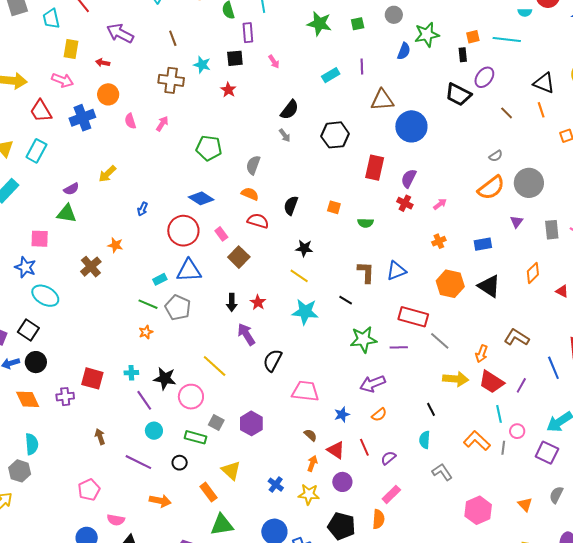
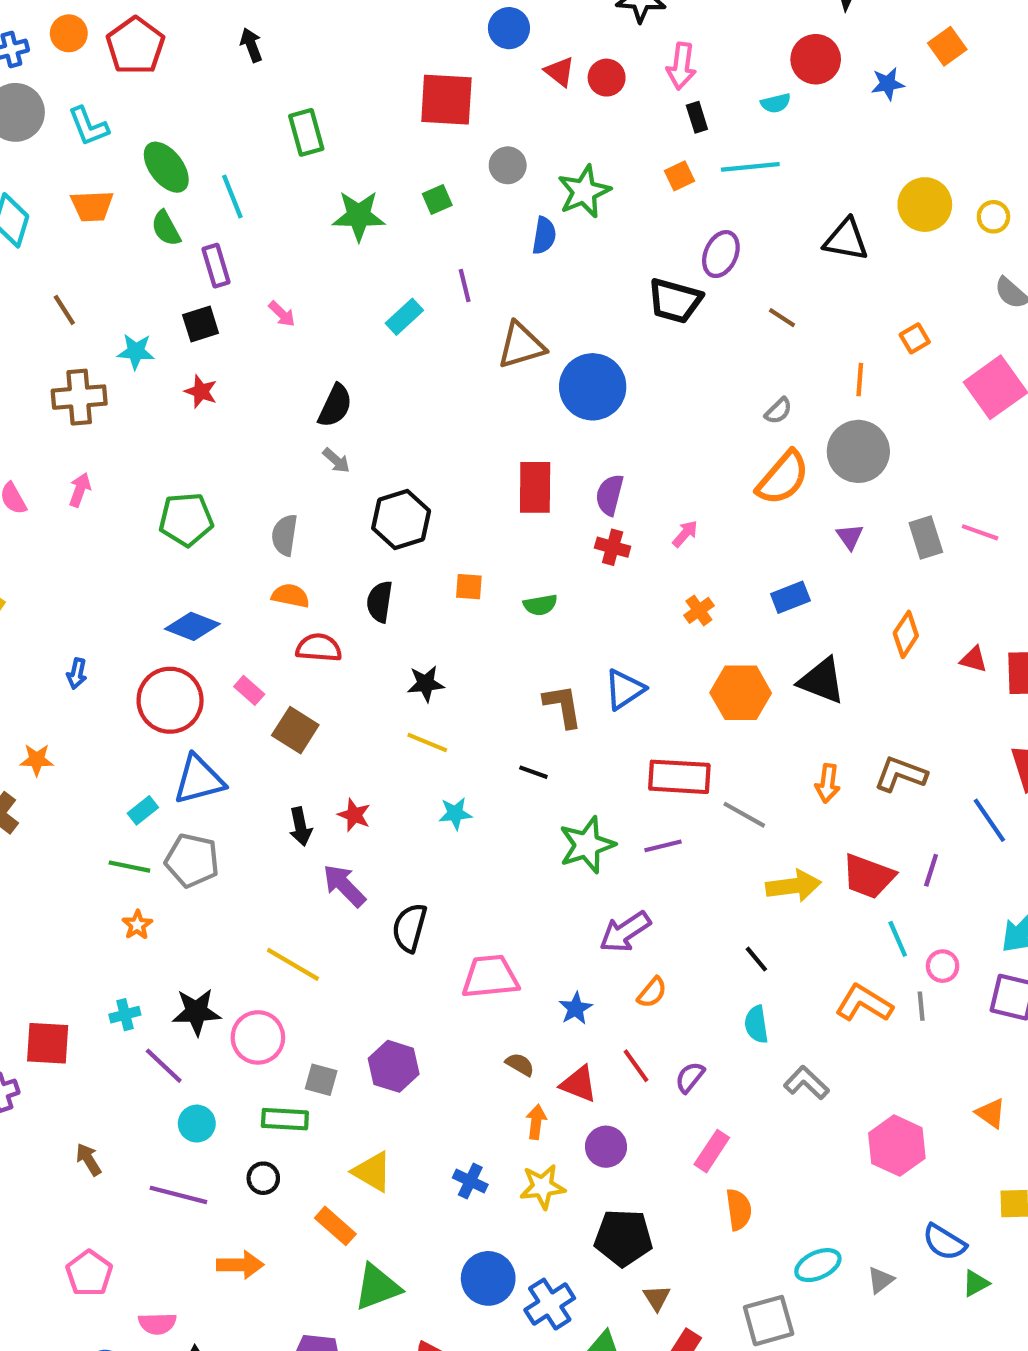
black rectangle: (463, 55) -> (697, 117), moved
orange line: (541, 110) -> (860, 380), moved, turned 35
black hexagon: (335, 135) -> (401, 519), moved
cyan star: (305, 312) -> (455, 814), size x0.6
orange arrow: (482, 354) -> (828, 783), moved
orange semicircle: (378, 519) -> (739, 1210), moved

